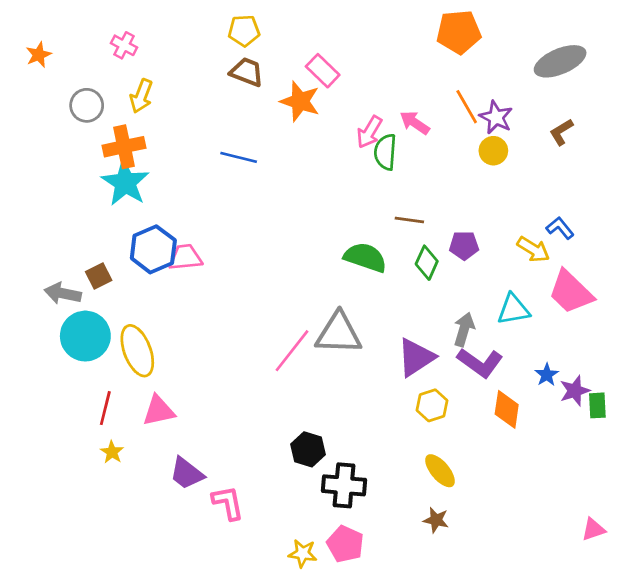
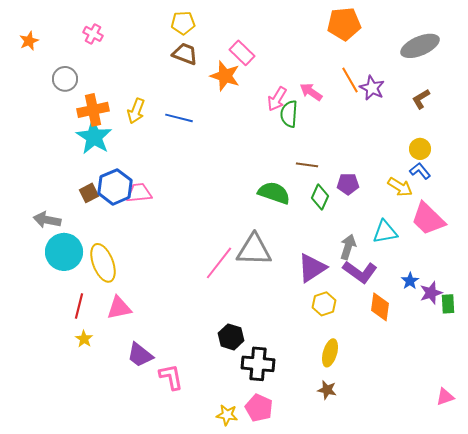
yellow arrow: (141, 96) -> (136, 111), moved
yellow circle: (493, 151) -> (420, 149), moved
brown square: (99, 276) -> (89, 193), moved
yellow ellipse: (440, 471) -> (330, 353), turned 56

